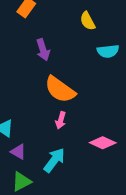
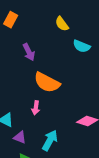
cyan semicircle: (108, 51) -> (82, 46), turned 36
pink arrow: (61, 120) -> (36, 108), moved

